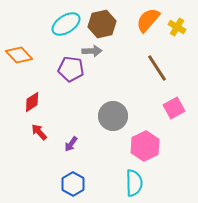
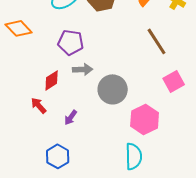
gray arrow: (92, 51) -> (83, 69), moved
red diamond: (32, 102) -> (52, 80), moved
blue hexagon: (73, 184) -> (58, 156), moved

